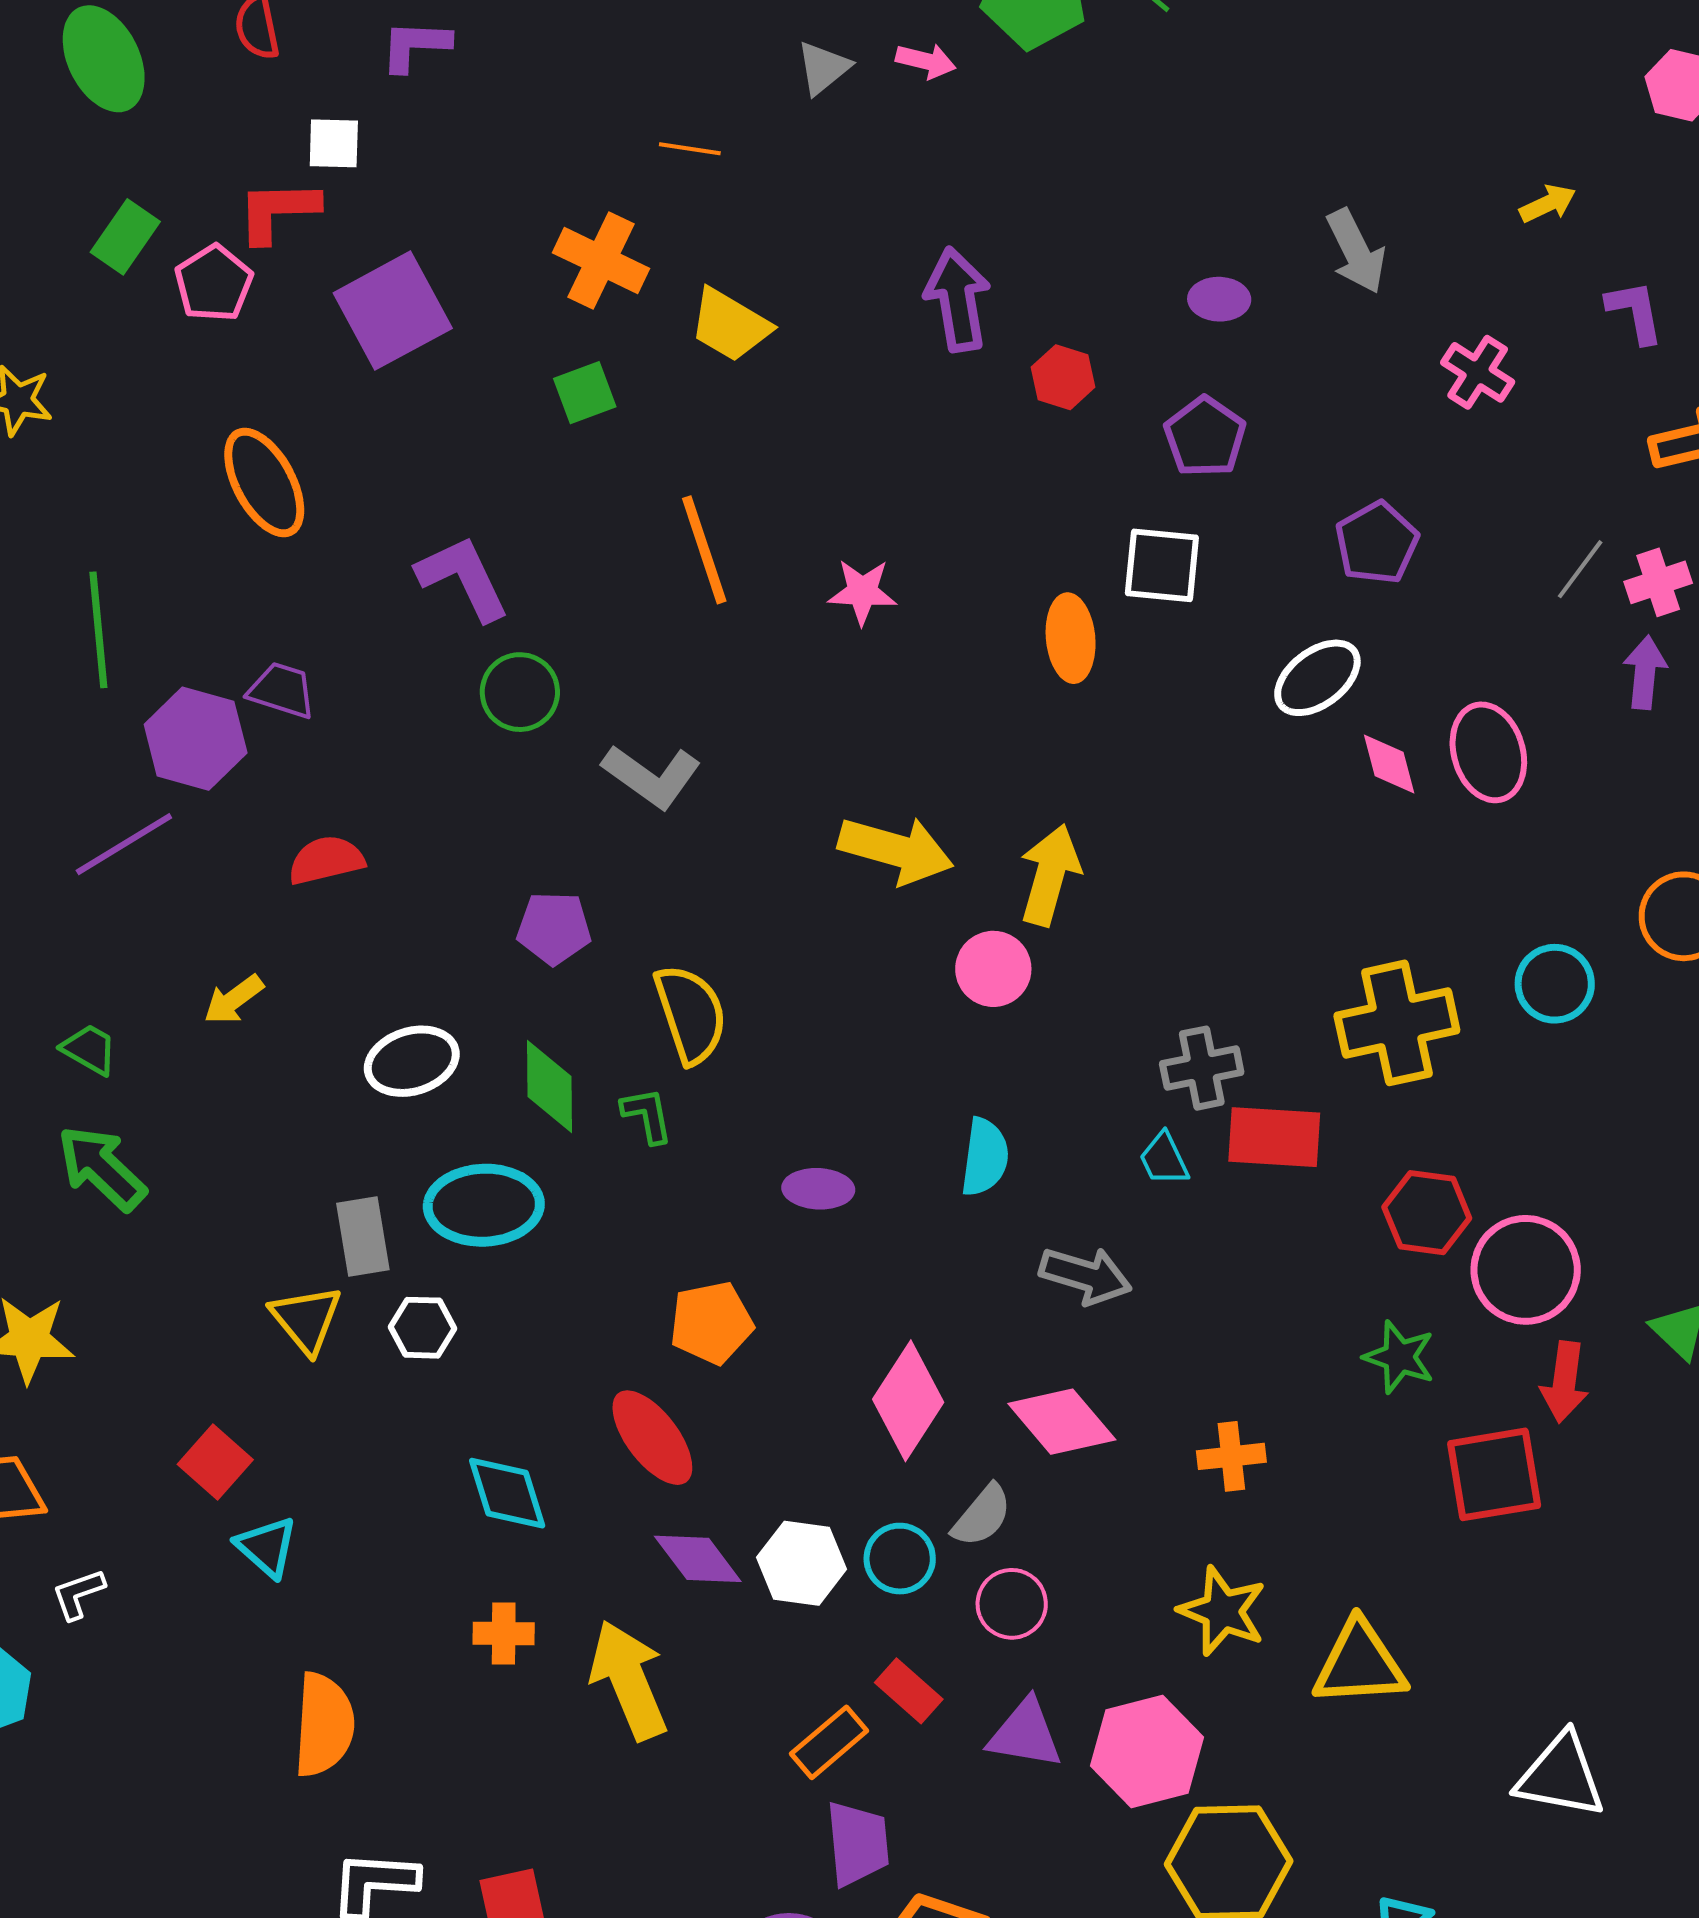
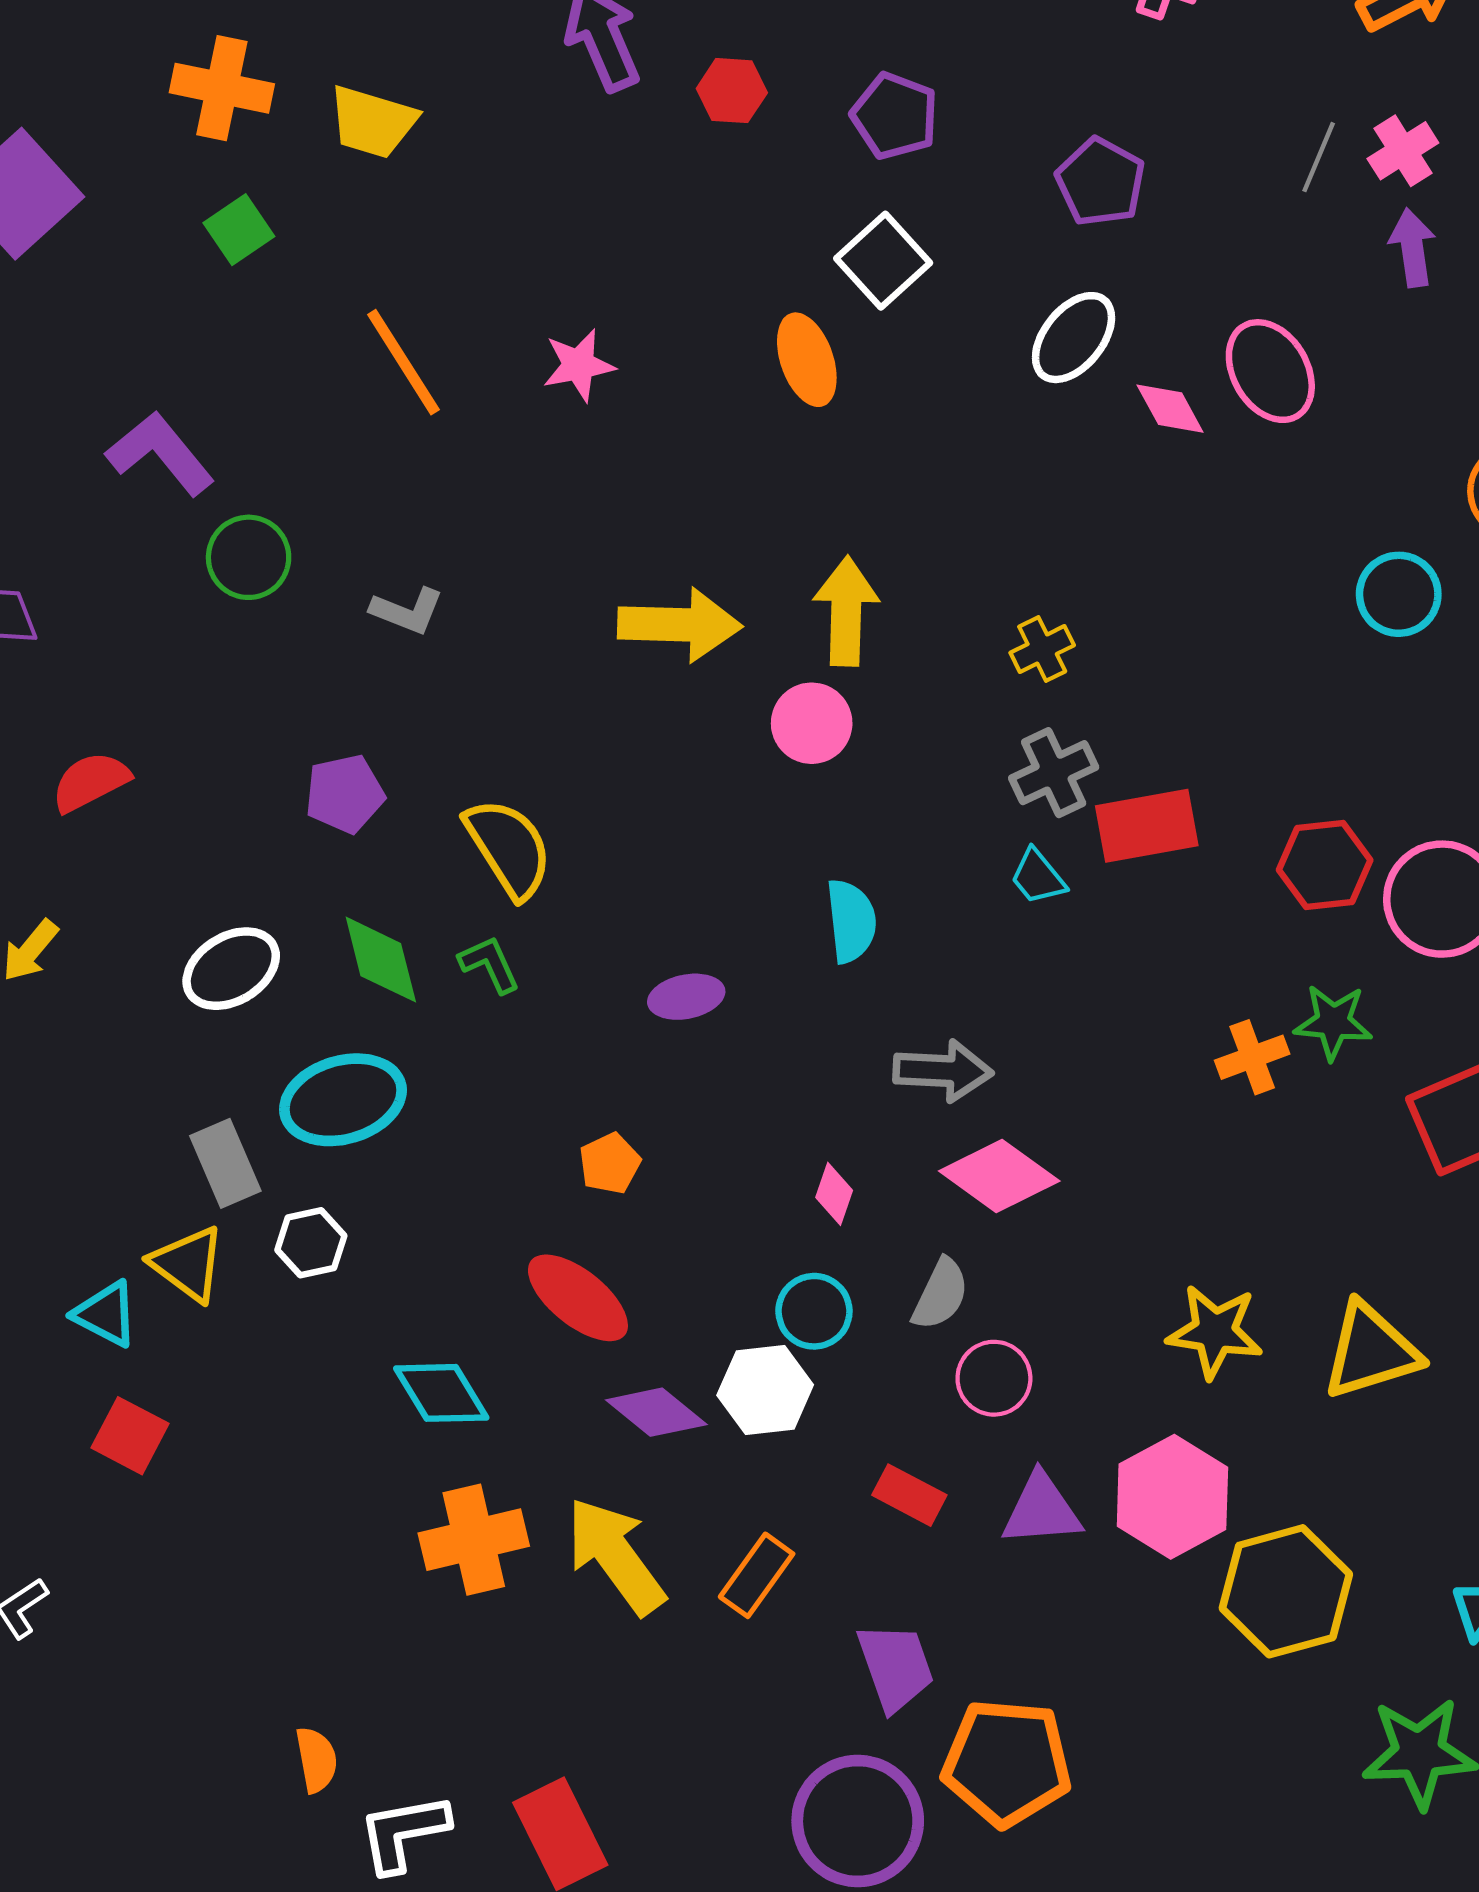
white square: (1162, 565) -> (883, 261), turned -34
gray L-shape: (652, 776) -> (407, 611), size x0.7
yellow cross: (1397, 1023) -> (1042, 649), moved, size x0.5
gray arrow: (1085, 1276) -> (943, 1071), moved
orange pentagon: (711, 1323) -> (610, 1163), size x0.7
pink diamond: (908, 1401) -> (834, 1194), size x0.5
orange cross: (1231, 1456) -> (1252, 1057), moved
cyan triangle: (267, 1547) -> (106, 1314), moved
cyan circle: (900, 1559) -> (814, 1311), moved
orange cross: (504, 1634) -> (474, 1540), size x1.6
orange semicircle: (324, 1725) -> (316, 1760), moved, size x0.6
orange rectangle: (829, 1742) -> (757, 1575), moved

